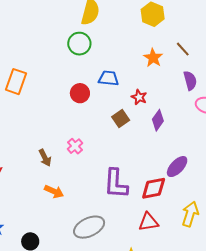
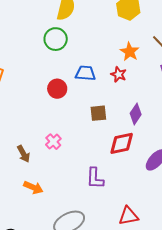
red star: (139, 97) -> (119, 74), moved
brown square: (121, 119) -> (98, 113), turned 30
purple L-shape: (116, 184) -> (95, 178), size x0.7
red diamond: (154, 188) -> (122, 143), moved

